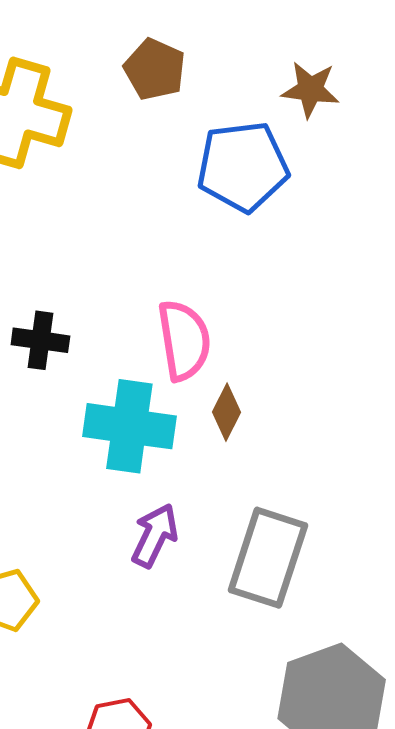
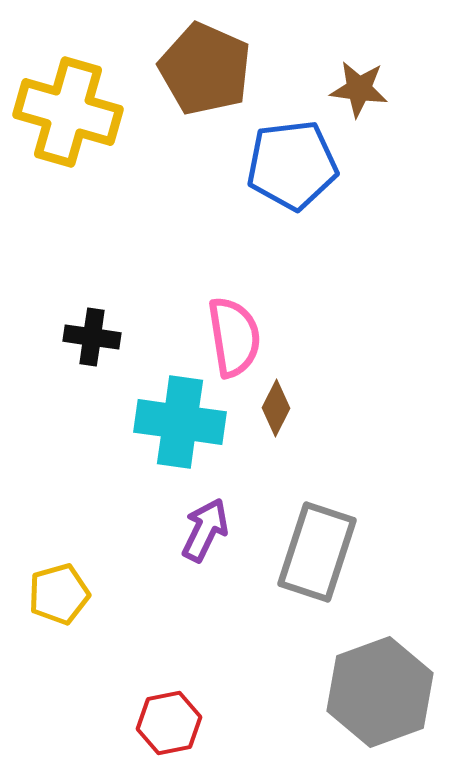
brown pentagon: (155, 69) -> (205, 69), size x1.5

